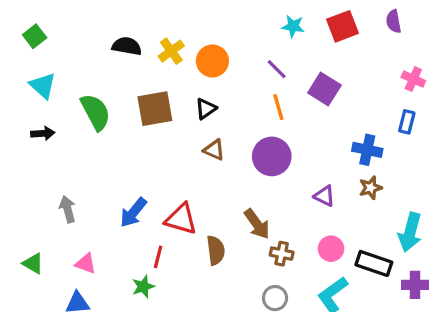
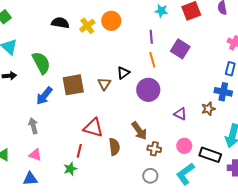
orange circle: (212, 61) -> (111, 21), moved
purple line: (277, 69) -> (151, 37), turned 40
brown square: (155, 109) -> (73, 85), moved
black triangle: (206, 109) -> (123, 73), moved
brown triangle: (214, 150) -> (104, 84), moved, turned 40
blue cross: (367, 150) -> (223, 92), moved
gray arrow: (68, 209) -> (33, 126), moved
blue arrow: (133, 212) -> (44, 96), moved

